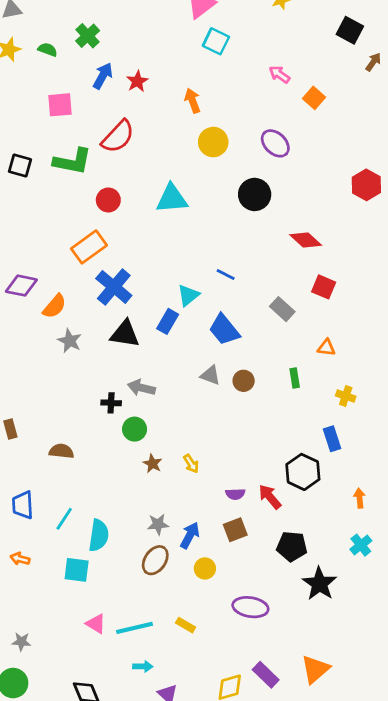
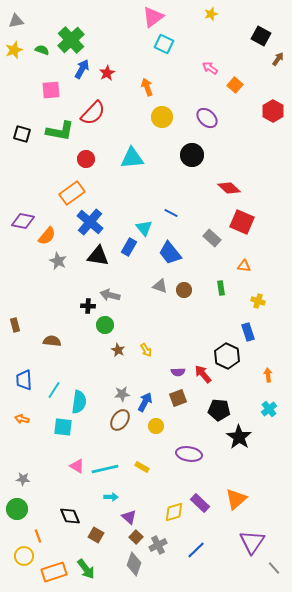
green cross: (88, 36) -> (71, 40), size x1.5
red hexagon: (366, 185) -> (273, 111), moved
red square: (324, 287) -> (242, 222), size x1.4
cyan triangle: (188, 295) -> (144, 228), turned -30

